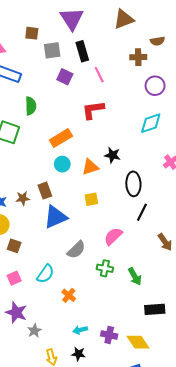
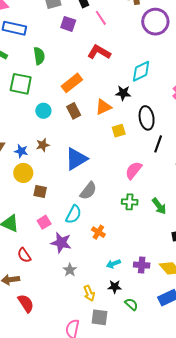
purple circle: (155, 86) -> (155, 22), size x1.4
red L-shape: (93, 110) -> (99, 52), turned 45
cyan diamond: (151, 123) -> (141, 71), moved
cyan circle: (62, 164) -> (43, 111), moved
brown rectangle: (45, 191) -> (74, 111), moved
yellow square: (91, 199) -> (119, 131), moved
gray semicircle: (76, 250) -> (88, 191), moved
purple star: (16, 312) -> (61, 243), moved

